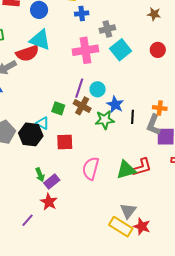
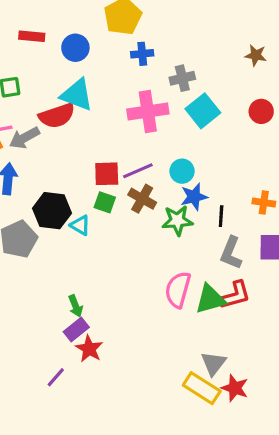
purple line: (79, 88) -> (138, 171), turned 48
cyan circle: (98, 89) -> (182, 171), moved
blue star: (115, 105) -> (194, 197), turned 30
gray L-shape: (153, 125) -> (231, 253), moved
black hexagon: (31, 134) -> (52, 211), moved
red square: (65, 142) -> (107, 174), moved
pink semicircle: (91, 168) -> (178, 290), moved
purple rectangle: (52, 181) -> (76, 330), moved

